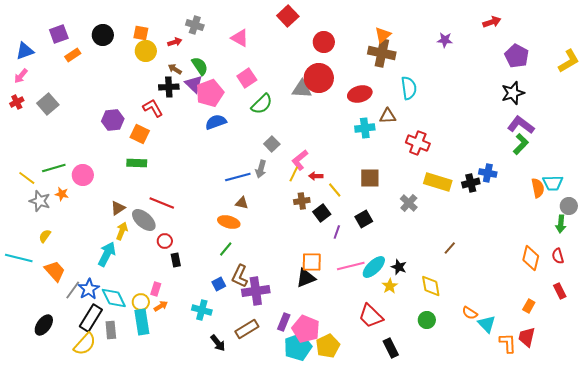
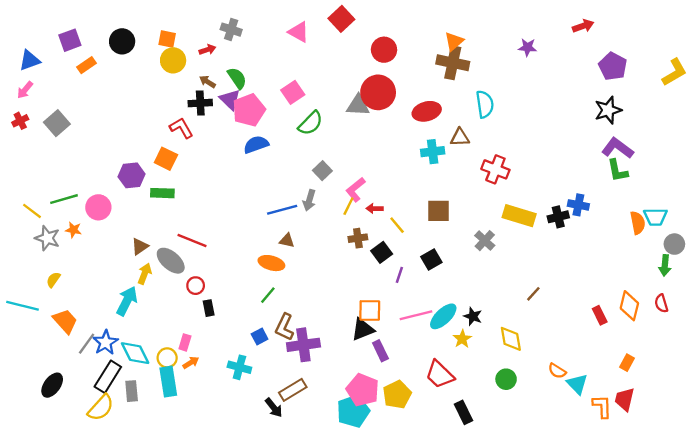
pink triangle: (240, 38) -> (299, 32), moved
purple hexagon: (113, 120) -> (132, 175), moved
green L-shape: (521, 144) -> (617, 171), turned 125
red rectangle: (560, 291) -> (600, 315), moved
purple rectangle: (284, 322) -> (380, 351), moved, turned -48
black arrow: (218, 343) -> (274, 408), moved
yellow pentagon: (328, 346) -> (397, 395), moved

